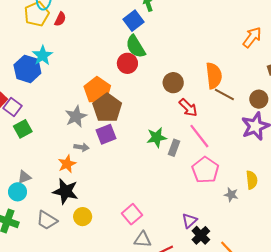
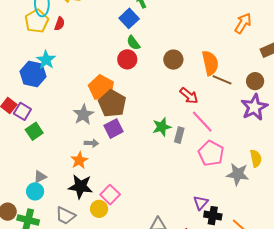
green semicircle: (136, 47) -> (133, 43), size x0.7
brown circle: (173, 83) -> (173, 60), moved
gray star: (231, 195) -> (238, 174), size x1.6
pink square: (132, 214) -> (110, 195), moved
black cross: (201, 235) -> (213, 216), turned -30

